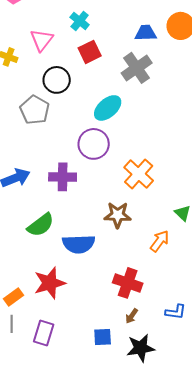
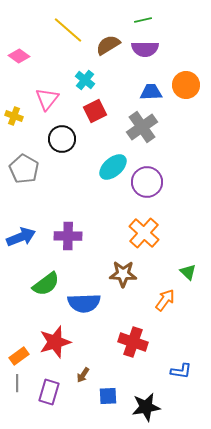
gray pentagon: (35, 110) -> (24, 169), moved
purple circle: (94, 144) -> (147, 182), moved
brown arrow: (132, 316) -> (83, 375), moved

